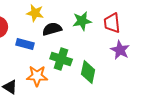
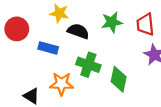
black semicircle: (52, 29) -> (78, 31), turned 36

